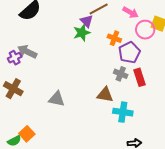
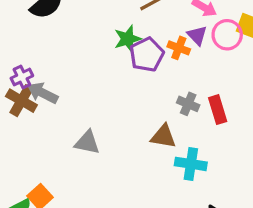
purple triangle: (87, 21) -> (197, 35), moved
gray arrow: (27, 52) -> (43, 93), moved
purple pentagon: (129, 52) -> (147, 55), moved
brown cross: (13, 89) -> (21, 101), moved

